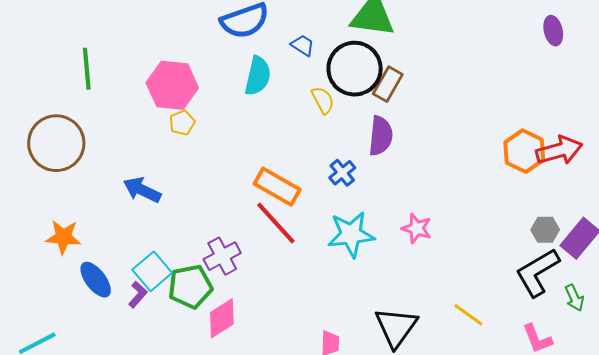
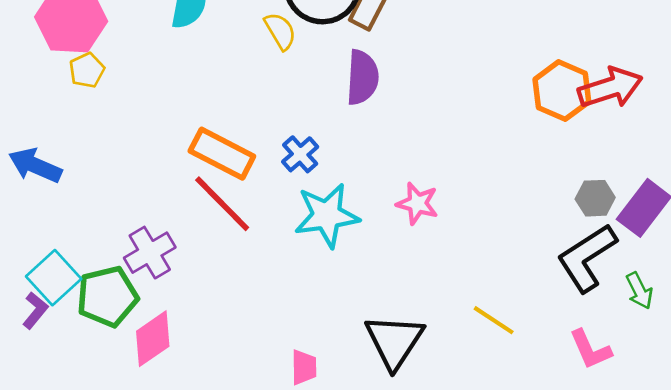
blue cross: (342, 173) -> (300, 154), moved

